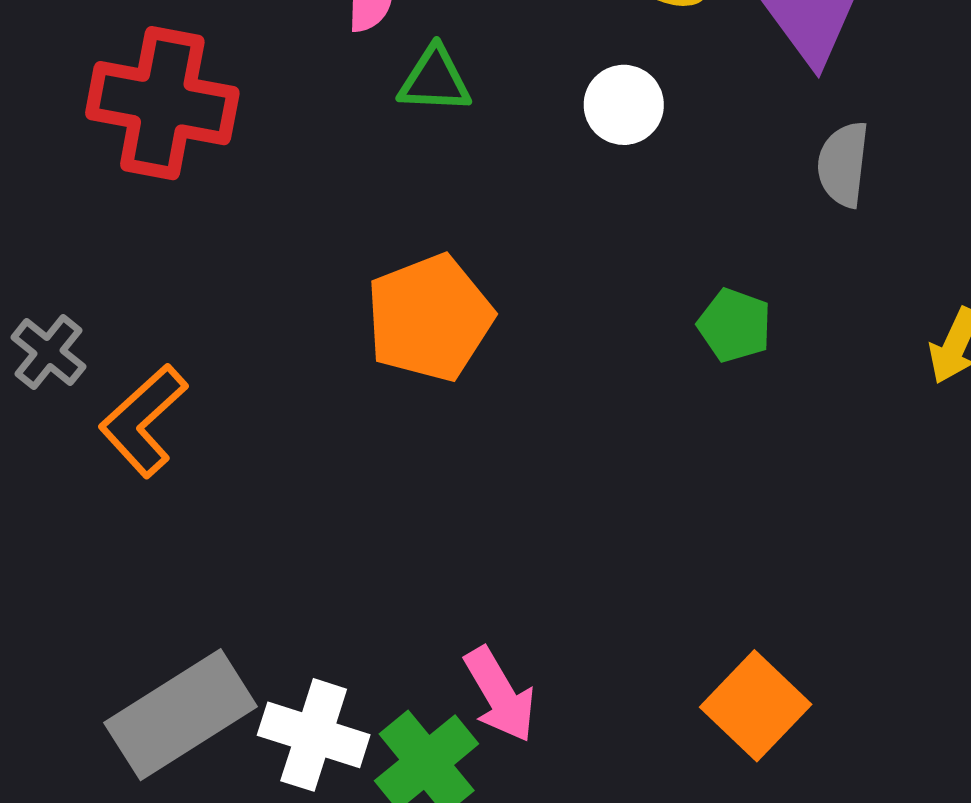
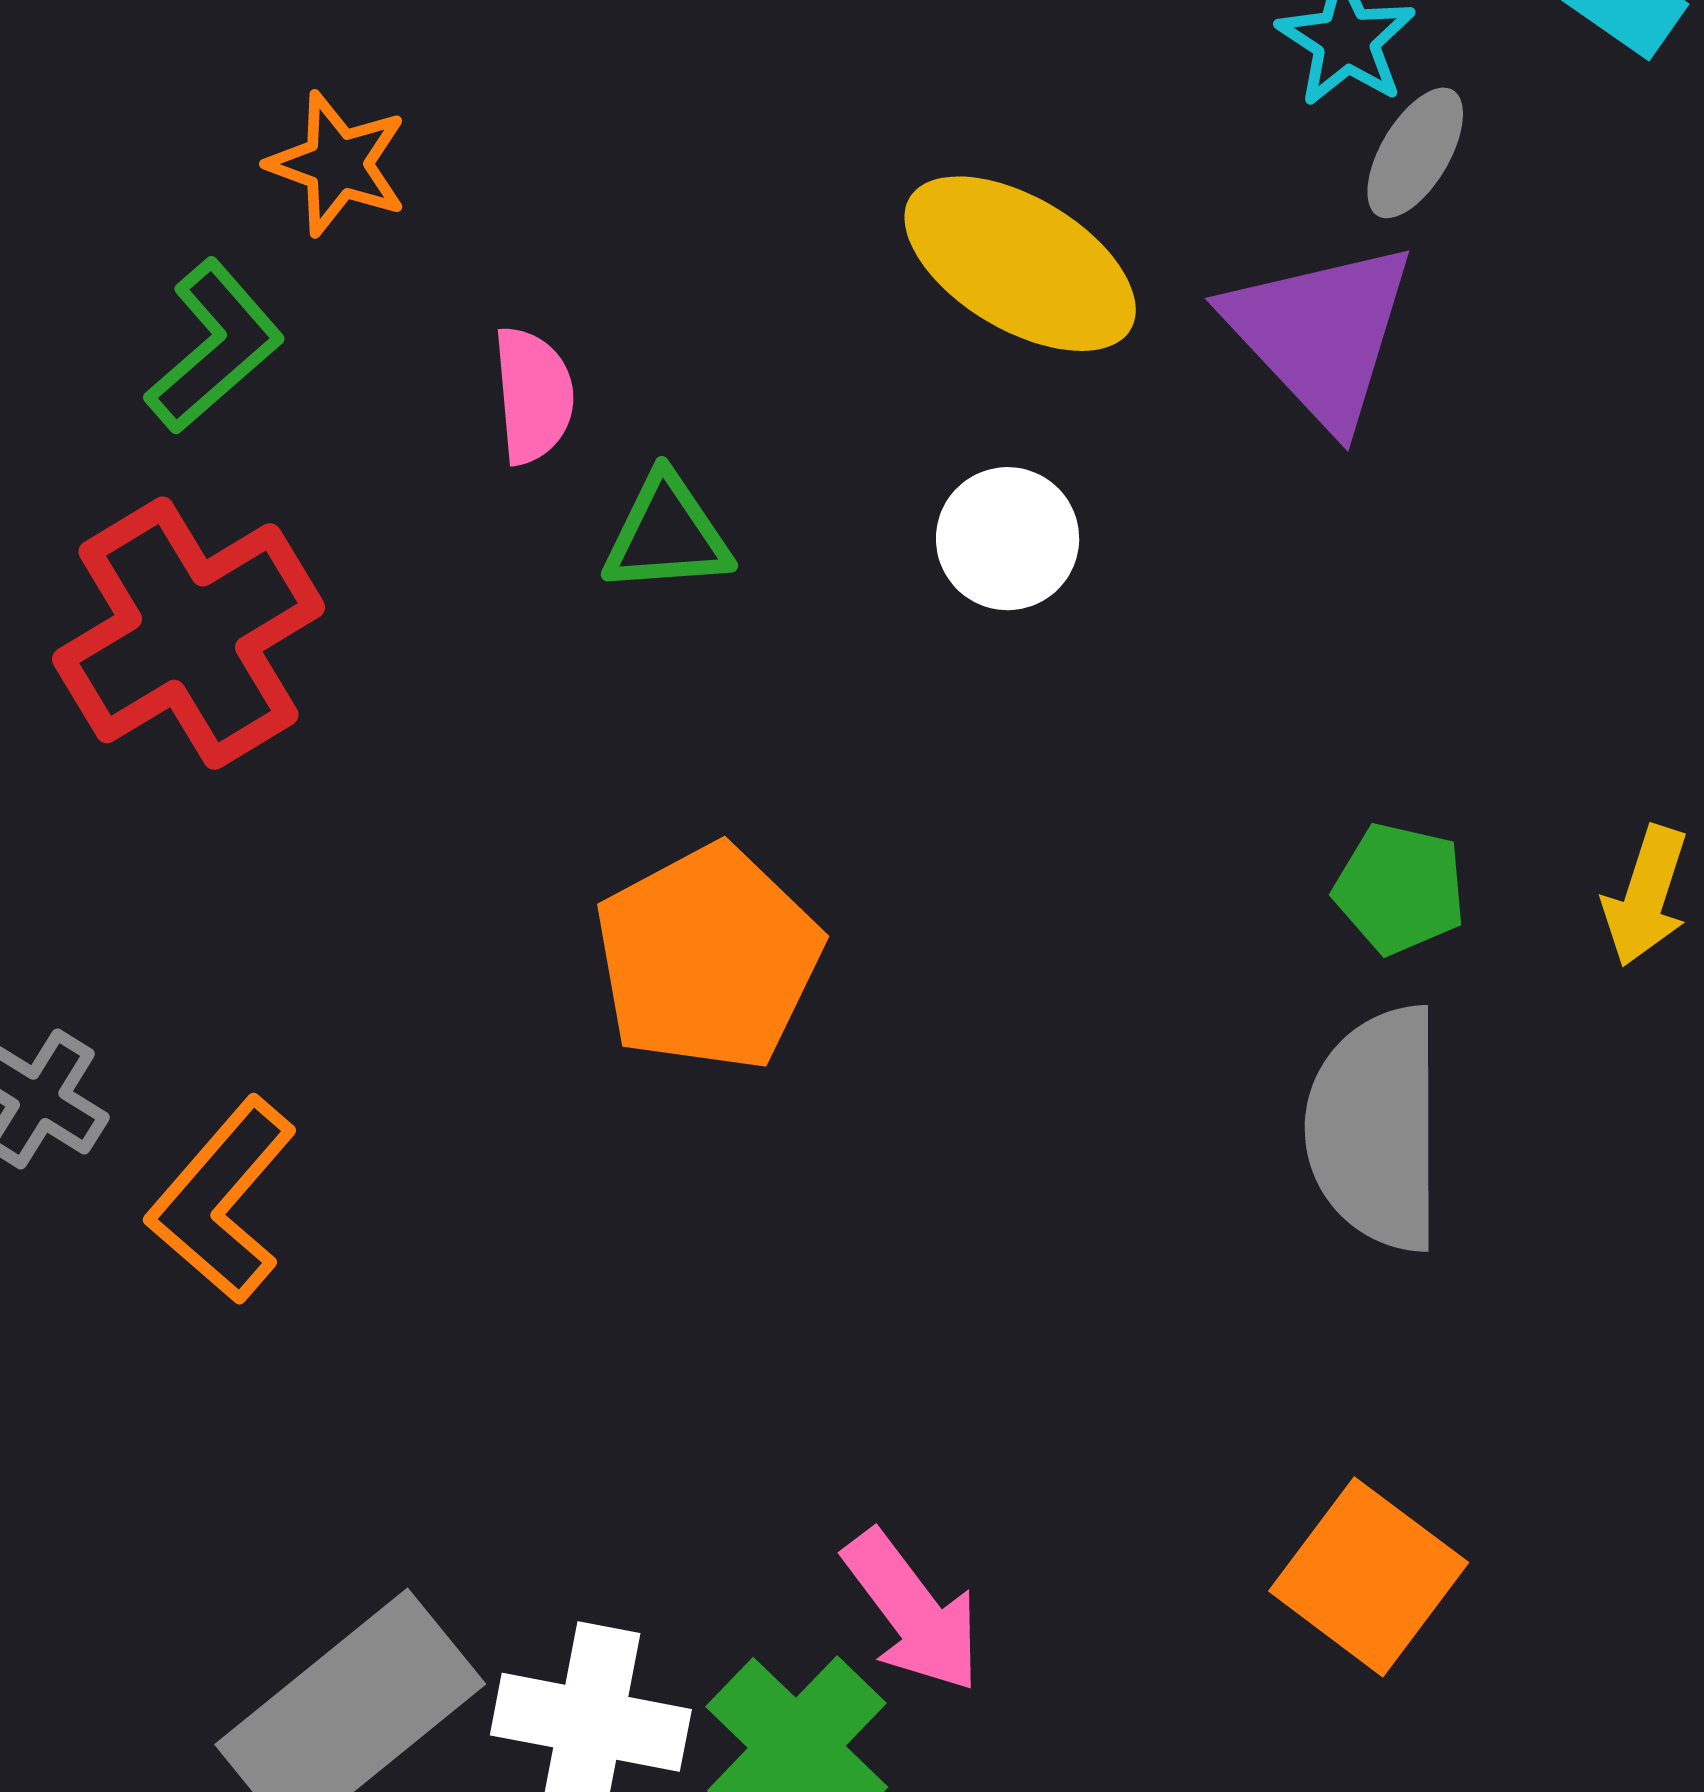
red cross: (162, 103) -> (188, 633), turned -35
gray semicircle: (843, 164) -> (1376, 1128), moved, size x1.6
green pentagon: (734, 325) -> (1400, 889), moved

